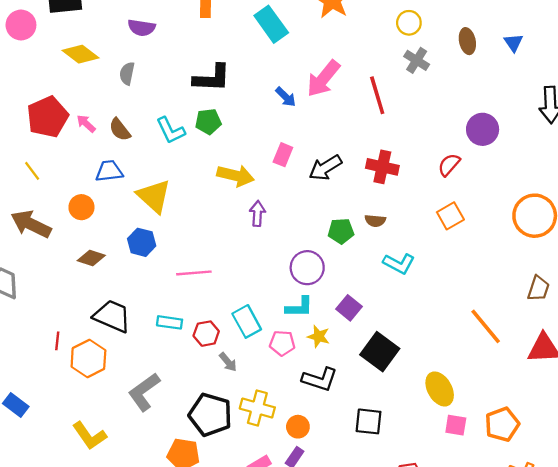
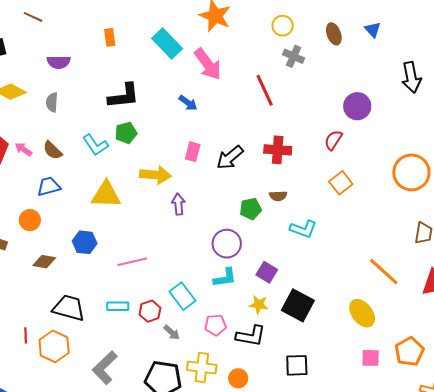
pink arrow: (323, 79) -> (208, 64), moved, turned -68
yellow triangle: (154, 196) -> (106, 195), moved, turned -32
yellow star: (319, 336) -> (259, 305), moved
pink pentagon: (282, 343) -> (215, 325), moved
yellow ellipse: (440, 389) -> (362, 313), moved

